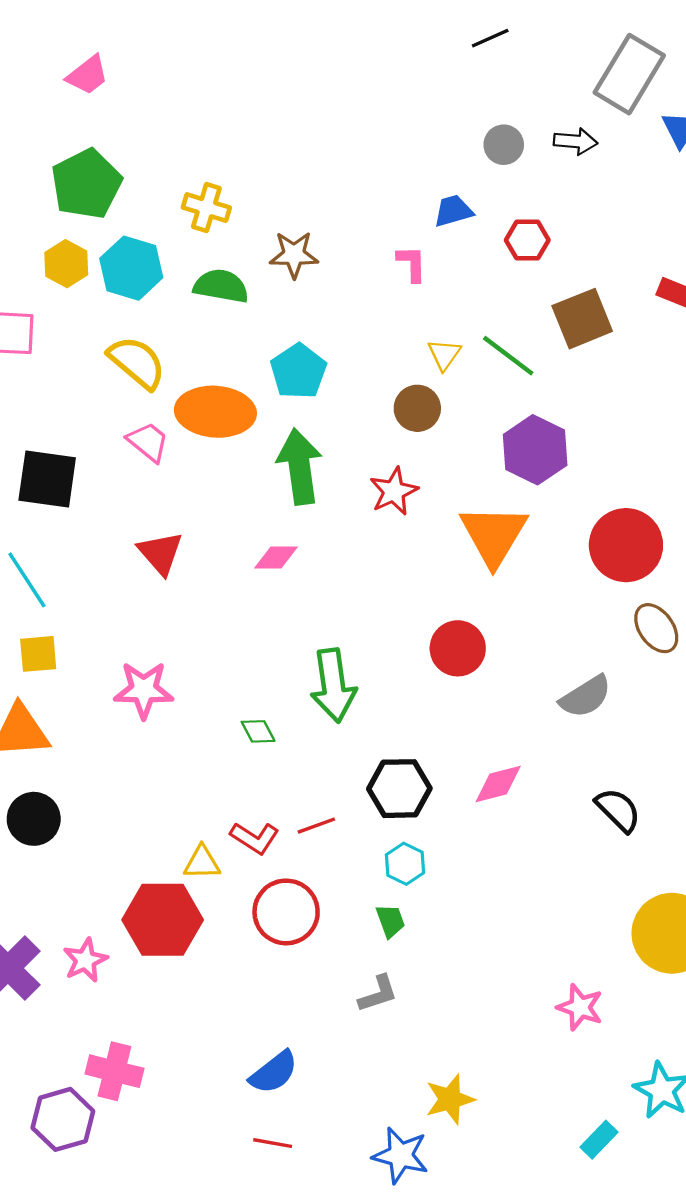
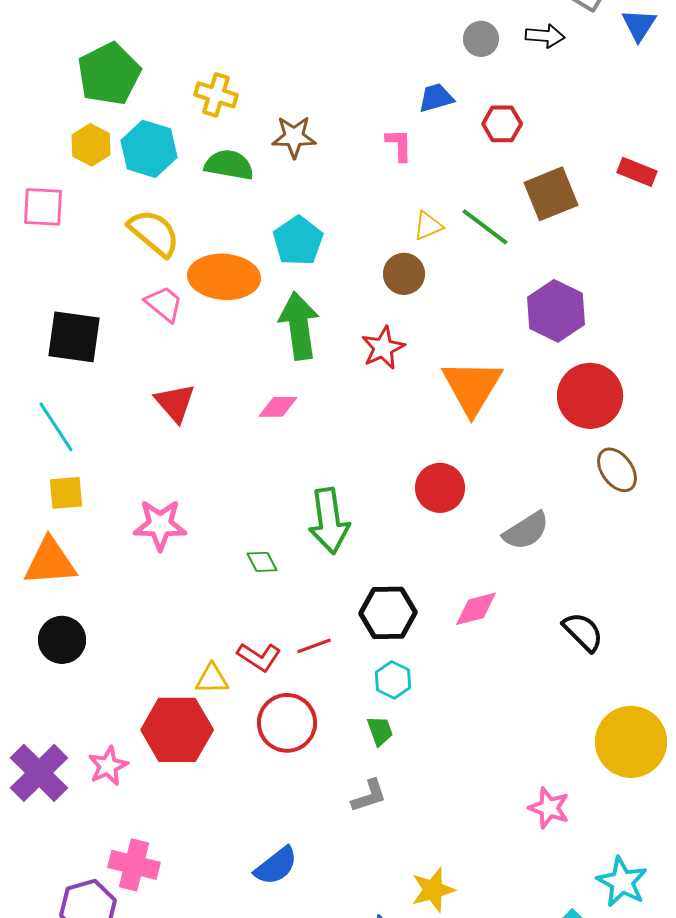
yellow triangle: (444, 354) -> (428, 226), turned 32
purple hexagon: (535, 450) -> (556, 311), moved
gray semicircle: (586, 697) -> (526, 531), moved

